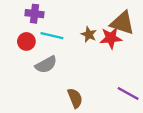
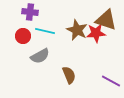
brown star: (89, 35) -> (77, 30), size x1.5
brown semicircle: (75, 98) -> (69, 75), moved

